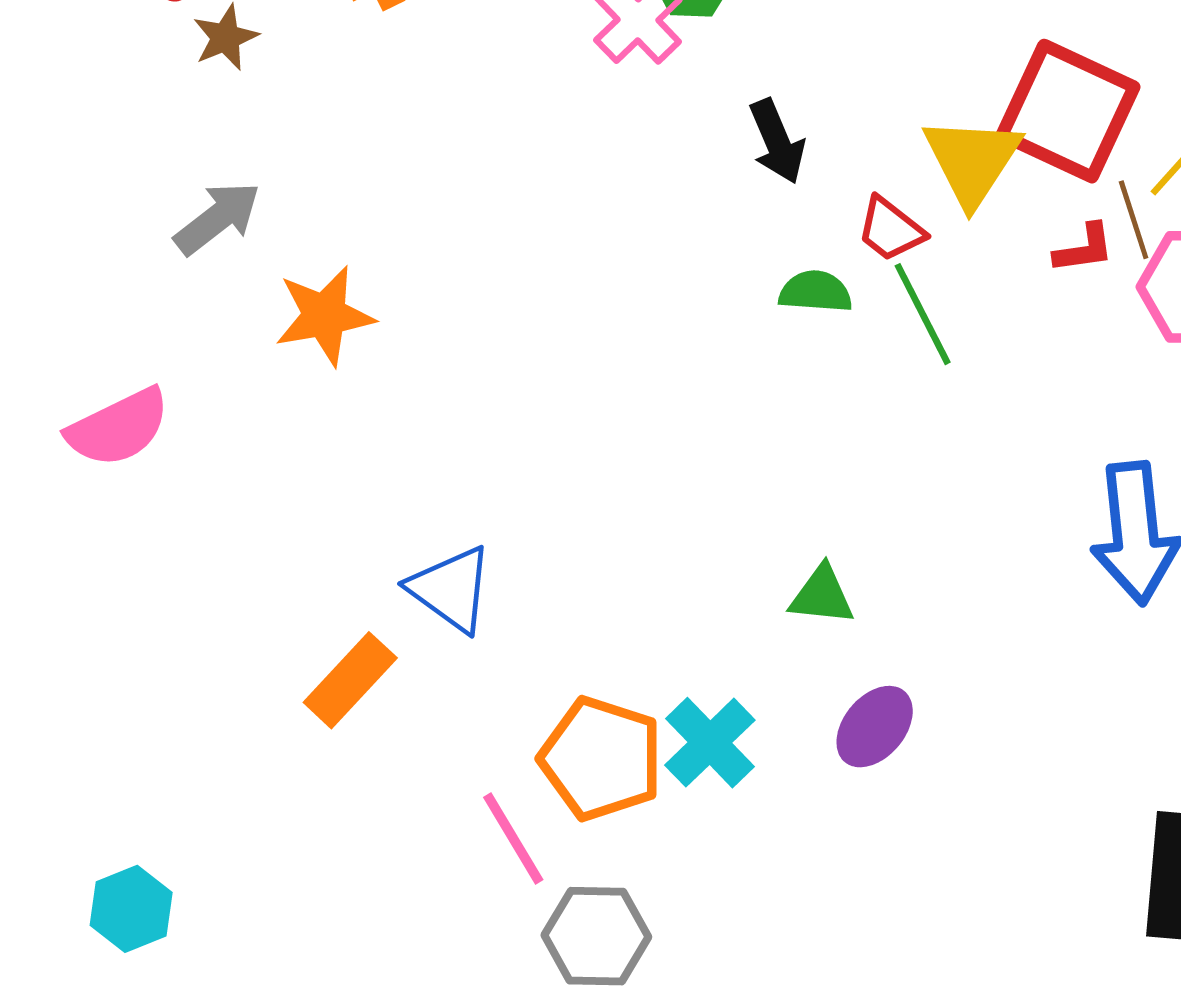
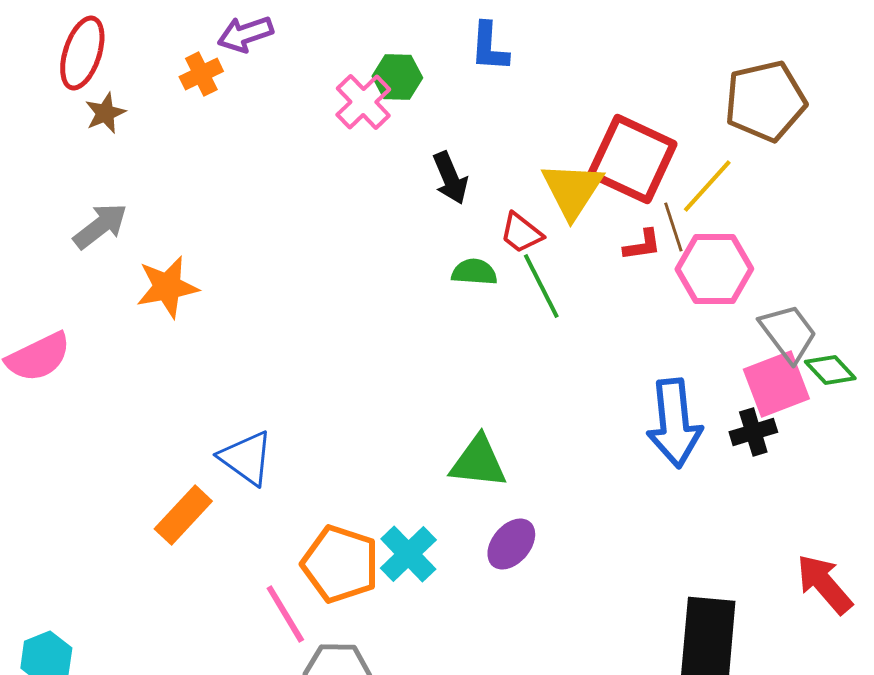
green triangle: (822, 595) -> (478, 462), size x1.4

